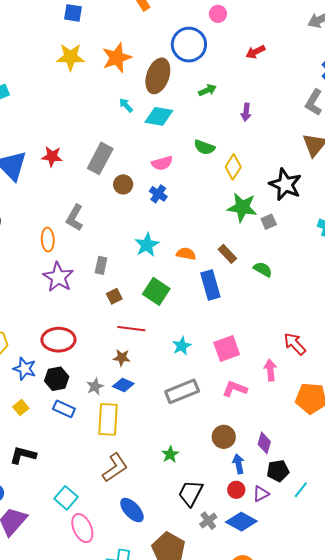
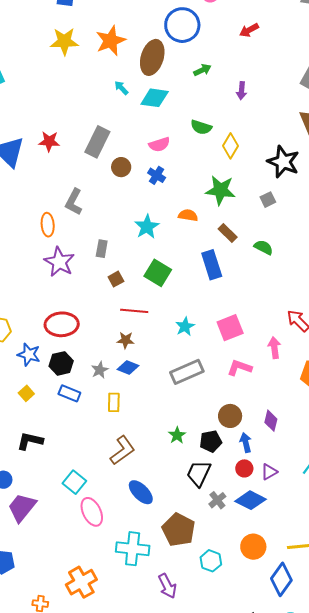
green star: (242, 207) -> (220, 190), moved
orange semicircle: (186, 254) -> (188, 215), moved
yellow rectangle: (108, 419) -> (114, 402), size x0.6
black pentagon: (278, 471) -> (211, 441), moved

